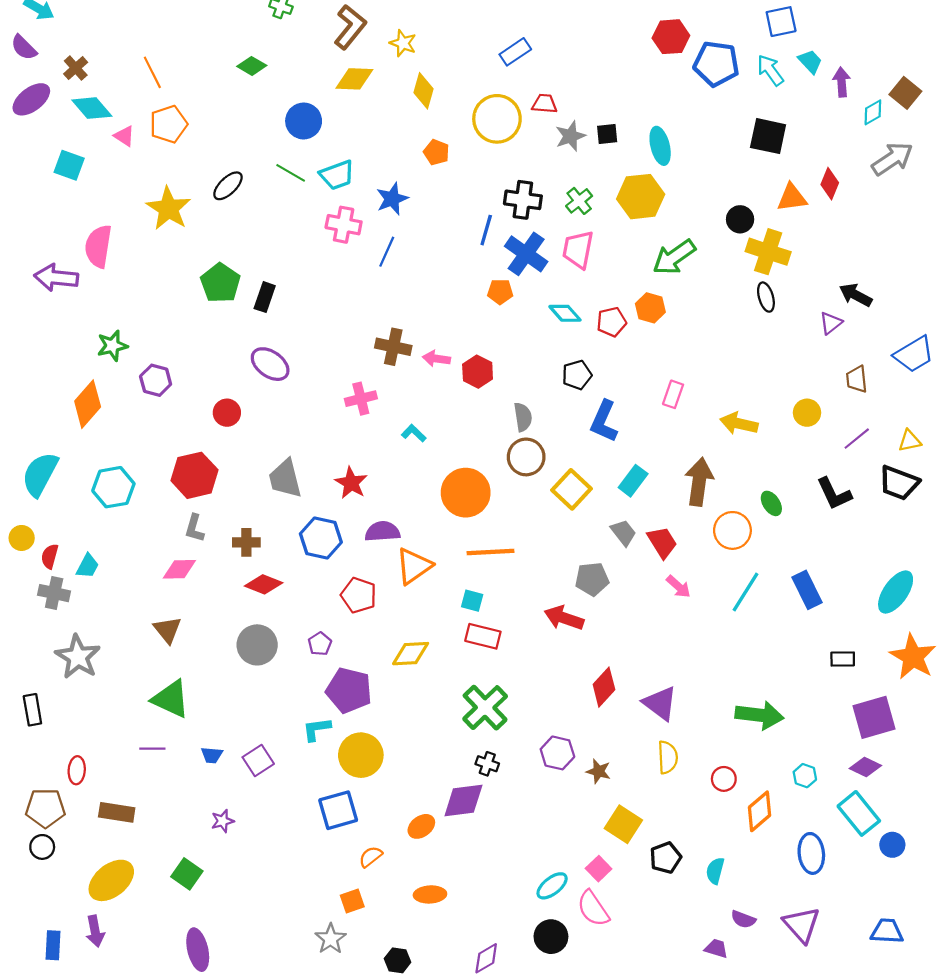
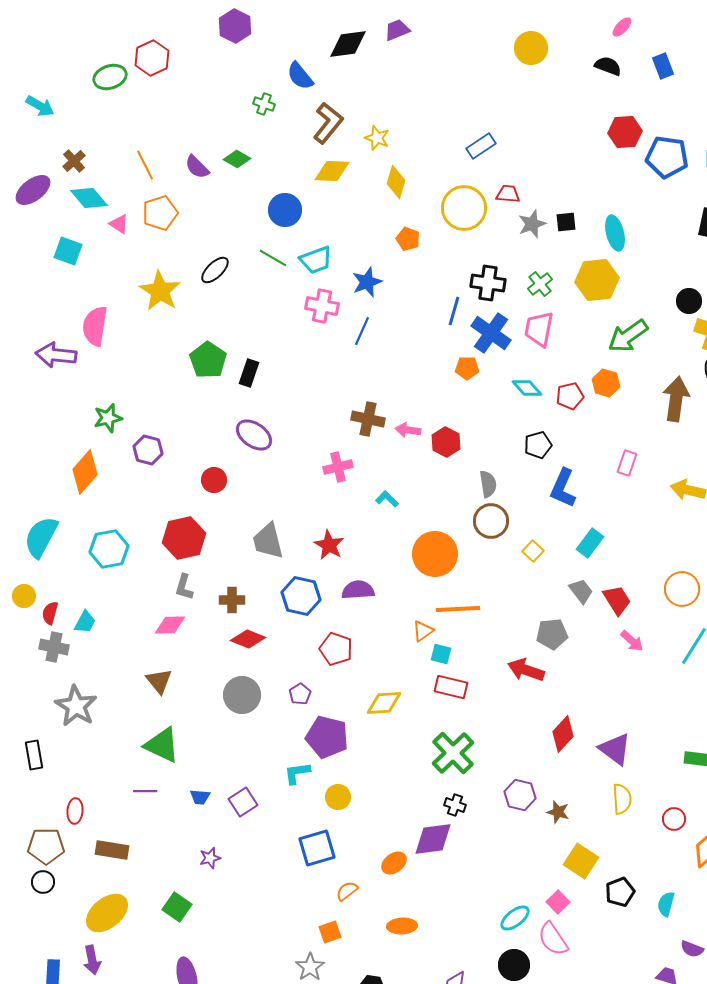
purple semicircle: (24, 48) -> (197, 167), moved
brown arrow: (699, 482) -> (676, 399), moved
yellow square: (572, 489) -> (533, 551), size x0.6
orange triangle: (414, 566) -> (423, 631), moved, size x0.6
yellow circle: (361, 755) -> (338, 797), size x0.6

